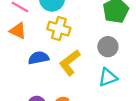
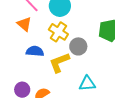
gray circle: (108, 47) -> (78, 46), moved

